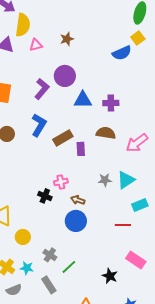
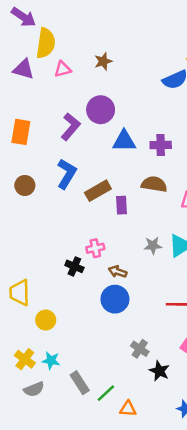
gray cross: (50, 255) -> (140, 349), moved
green line: (69, 267) -> (106, 393), moved

